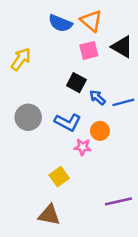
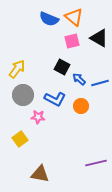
yellow arrow: (21, 59) -> (17, 69), moved
pink star: (83, 147) -> (38, 117), moved
yellow square: (59, 177) -> (20, 139), moved

